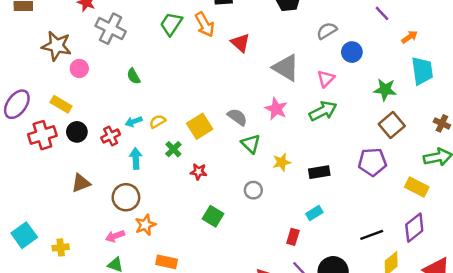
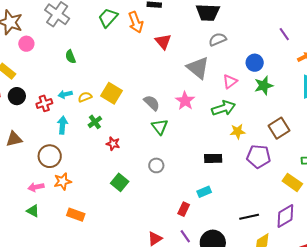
gray semicircle: (327, 31) -> (218, 39), moved
green star: (385, 90) -> (264, 86), moved, turned -30
yellow square: (200, 126) -> (111, 93), moved, turned -35
yellow star: (282, 162) -> (238, 131), moved

